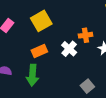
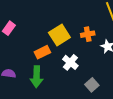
yellow square: (41, 21) -> (59, 35), moved
white cross: (69, 49) -> (70, 62), moved

